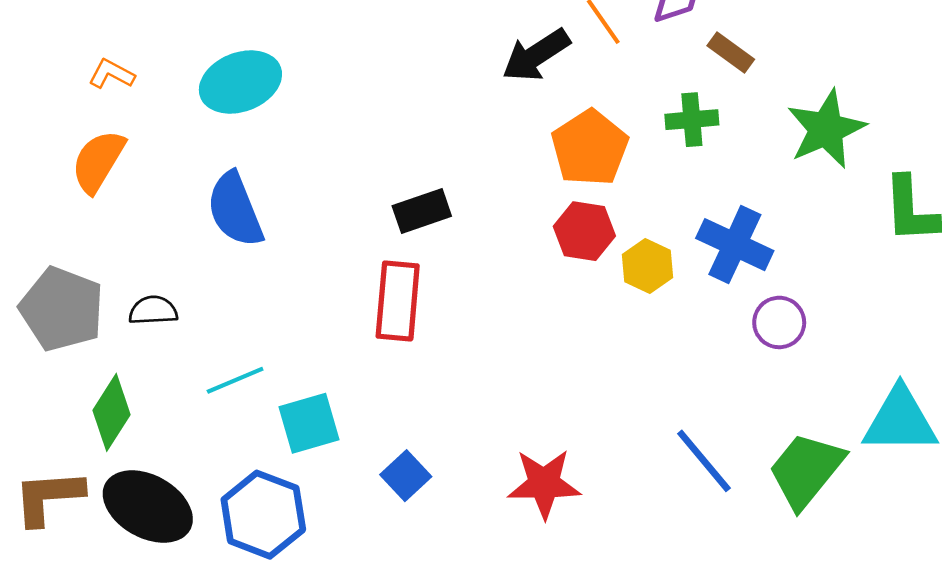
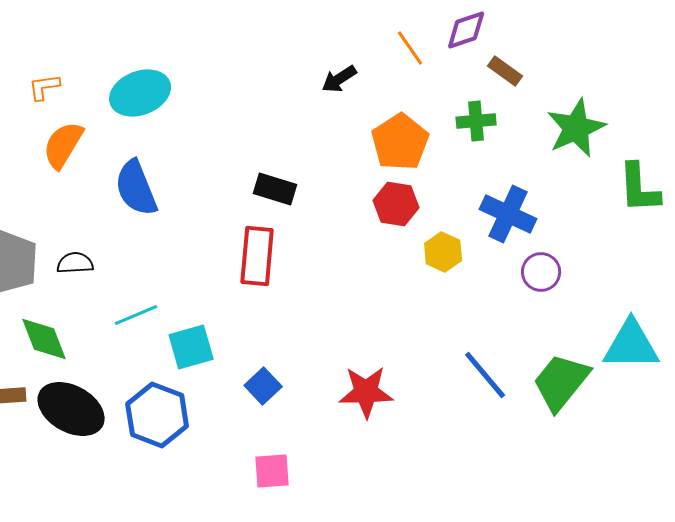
black arrow: (536, 55) -> (339, 79), moved, size x0.7
orange L-shape: (112, 74) -> (44, 87), turned -36
orange semicircle: (98, 161) -> (63, 145), moved
black rectangle: (422, 211) -> (275, 189), turned 36
yellow hexagon: (648, 266) -> (443, 252), moved
green diamond: (112, 412) -> (44, 339), turned -54

